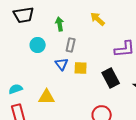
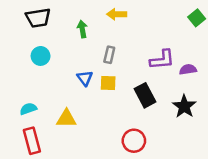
yellow arrow: (98, 19) -> (117, 14), moved, turned -42
cyan circle: (38, 45) -> (41, 56), moved
gray rectangle: (71, 45) -> (109, 55), moved

